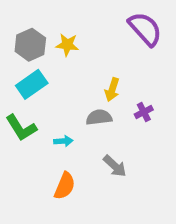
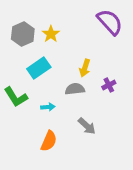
yellow star: (67, 45) -> (51, 34), turned 30
cyan rectangle: (32, 84) -> (39, 68), moved

